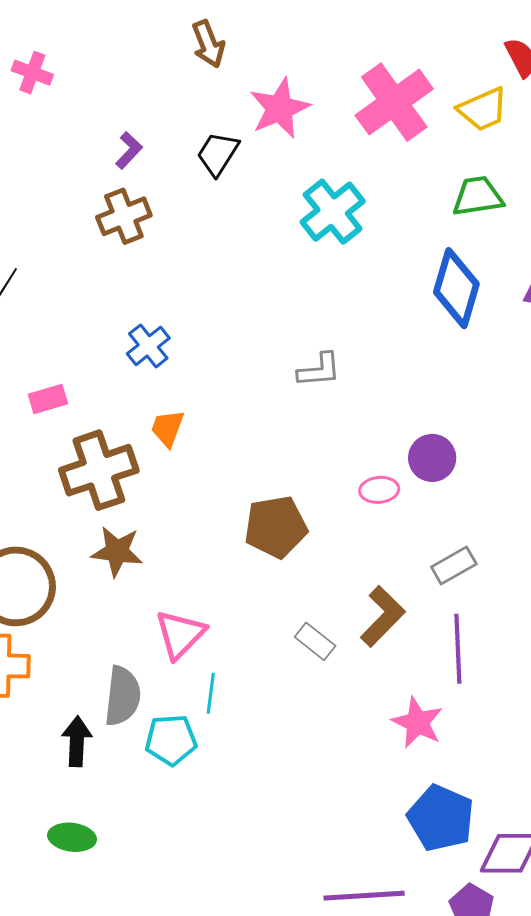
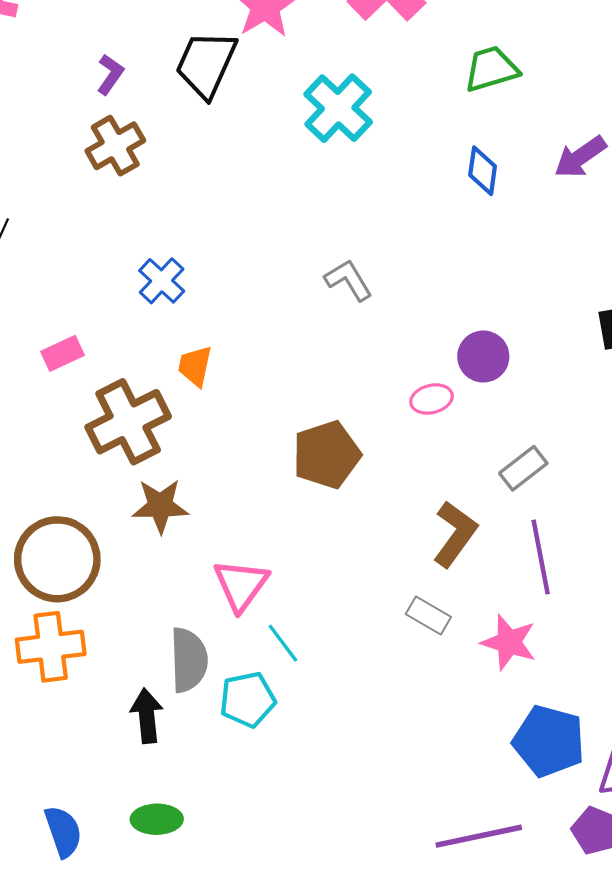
black trapezoid: (218, 154) -> (206, 64), size x1.4
blue diamond: (456, 288) -> (483, 171), size x0.6
gray L-shape: (319, 370) -> (348, 280), turned -108
gray rectangle: (315, 641) -> (428, 616), moved
cyan line: (211, 693) -> (283, 643), turned -36

